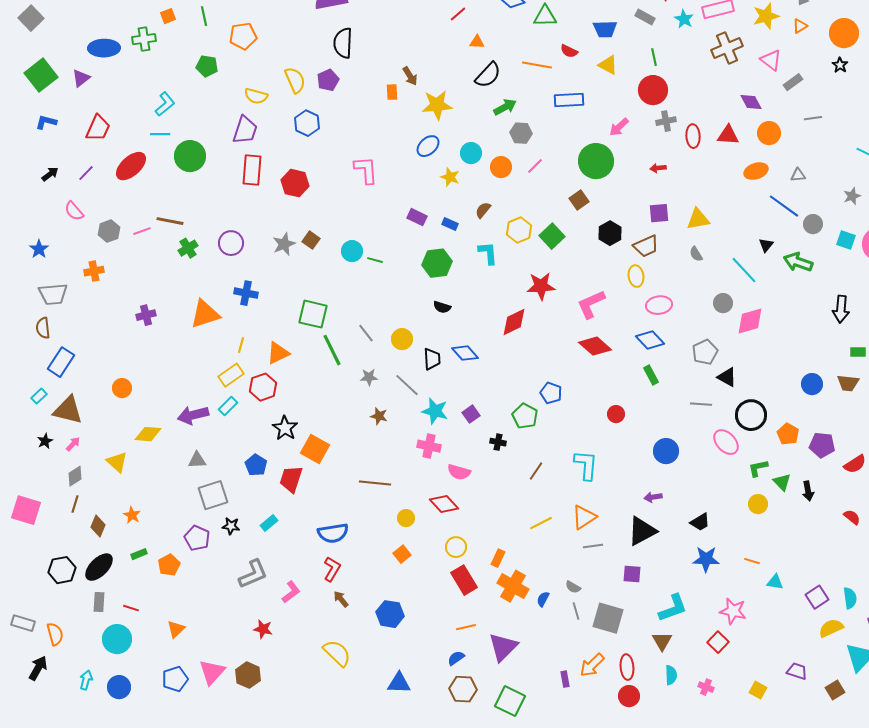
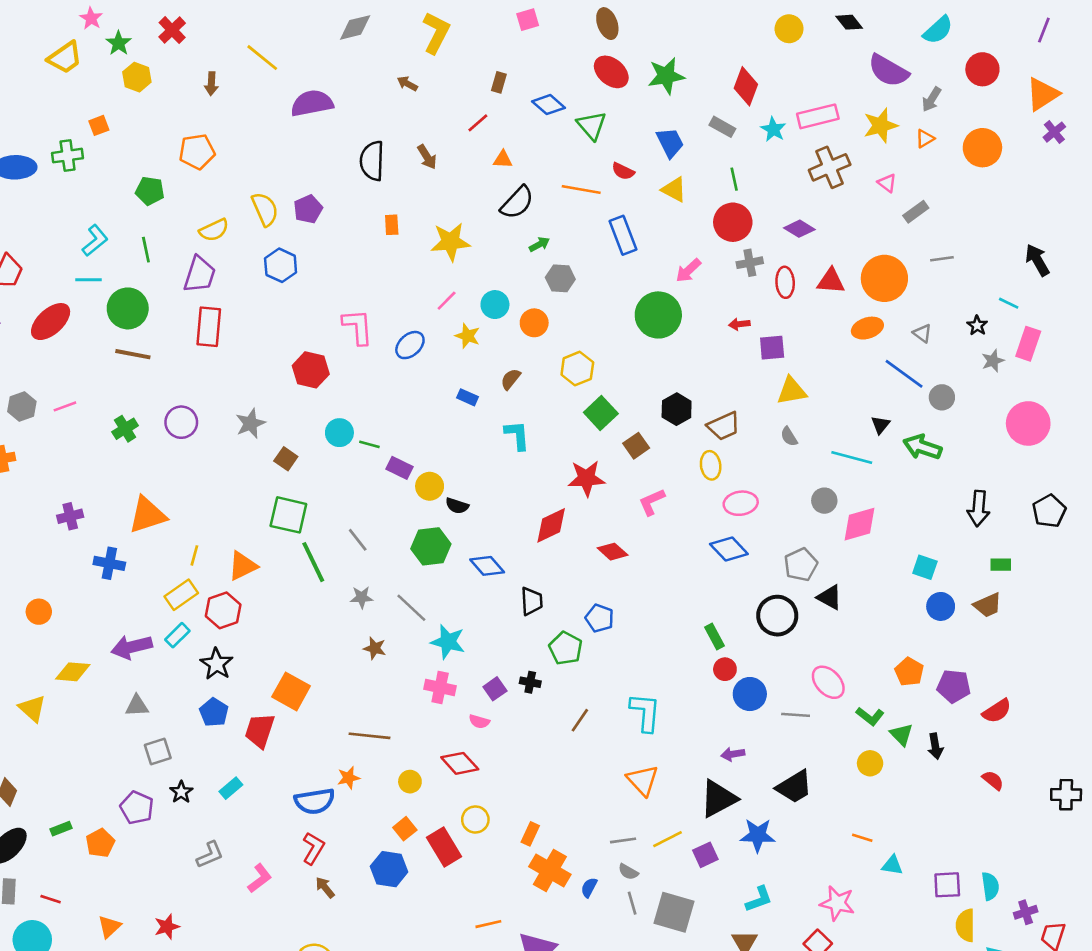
green line: (204, 16) -> (146, 250), moved
green triangle: (545, 16) -> (592, 125), turned 50
blue trapezoid: (605, 29) -> (670, 142), turned -115
black semicircle: (343, 43) -> (372, 161), moved
pink triangle: (771, 60) -> (887, 183), size x0.7
black star: (840, 65) -> (977, 325), moved
brown arrow: (410, 76) -> (427, 157), moved
yellow semicircle: (256, 96) -> (214, 230), turned -40
blue rectangle: (569, 100) -> (623, 235), turned 72
purple diamond: (751, 102) -> (799, 229), moved, turned -30
green arrow: (505, 107) -> (539, 244), size x0.7
orange circle: (769, 133) -> (884, 278), size x1.5
blue ellipse: (428, 146) -> (410, 345), moved
pink line: (535, 166) -> (447, 301), moved
gray triangle: (798, 175) -> (922, 333), turned 42
red hexagon: (295, 183) -> (311, 370), moved
brown square: (579, 200) -> (636, 446), moved
purple square: (659, 213) -> (772, 348), moved
purple rectangle: (417, 217) -> (400, 468), moved
brown line: (170, 221) -> (133, 354), moved
yellow hexagon: (519, 230) -> (577, 369), moved
brown square: (311, 240) -> (286, 459), moved
cyan square: (846, 240) -> (925, 567), moved
green hexagon: (437, 263) -> (431, 546), moved
cyan line: (744, 270) -> (852, 457), turned -32
blue cross: (246, 293) -> (109, 563), moved
pink L-shape: (591, 304) -> (652, 502), size x0.7
yellow circle: (402, 339) -> (430, 486), moved
red diamond: (595, 346) -> (613, 552), moved, size x0.7
black trapezoid: (432, 359) -> (532, 601), moved
green rectangle: (651, 375) -> (715, 637), moved
brown trapezoid: (848, 383) -> (988, 605), turned -30
gray line: (701, 404) -> (796, 715), moved
purple square: (471, 414) -> (495, 689), moved
red circle: (616, 414) -> (725, 669), moved
black circle: (751, 415) -> (777, 616), moved
black star: (285, 428) -> (217, 664), moved
green L-shape: (758, 468) -> (870, 716), turned -130
pink semicircle: (459, 472) -> (479, 721), size x0.7
gray square: (213, 495) -> (158, 752), size x0.7
orange star: (132, 515) -> (349, 778), moved, turned 30
orange triangle: (584, 517) -> (643, 780), turned -40
black trapezoid: (700, 522) -> (794, 787), size x1.4
yellow line: (541, 523) -> (667, 839), moved
black star: (231, 526) -> (181, 792), turned 30
gray line: (593, 546) -> (623, 840), moved
blue star: (706, 559) -> (758, 835), moved
gray L-shape: (253, 574) -> (210, 855), size x0.7
purple square: (632, 574) -> (705, 855), turned -30
red rectangle: (464, 580) -> (444, 847), moved
purple square: (817, 597) -> (947, 885), turned 30
cyan L-shape: (673, 608) -> (759, 899), size x0.7
blue hexagon: (390, 614) -> (389, 869), moved
yellow semicircle: (831, 628) -> (965, 925), turned -65
red star: (263, 629) -> (167, 927), moved, turned -30

